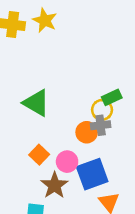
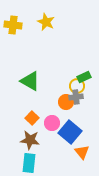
yellow star: (45, 20) -> (46, 22), moved
blue square: (92, 174) -> (70, 132), turned -30
brown star: (54, 185) -> (30, 140), moved, turned -30

